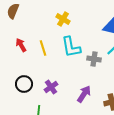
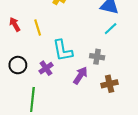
cyan L-shape: (71, 47) -> (63, 50), moved
gray cross: (94, 59) -> (97, 57), moved

